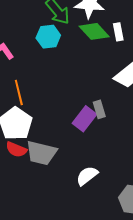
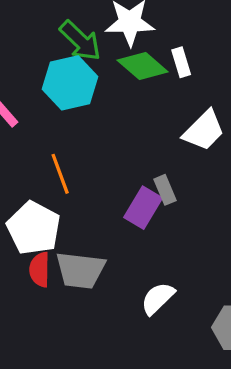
cyan hexagon: (48, 37) -> (70, 83), size x1.4
orange line: (19, 92) -> (60, 174), moved
red semicircle: (16, 150) -> (40, 270), turned 75

